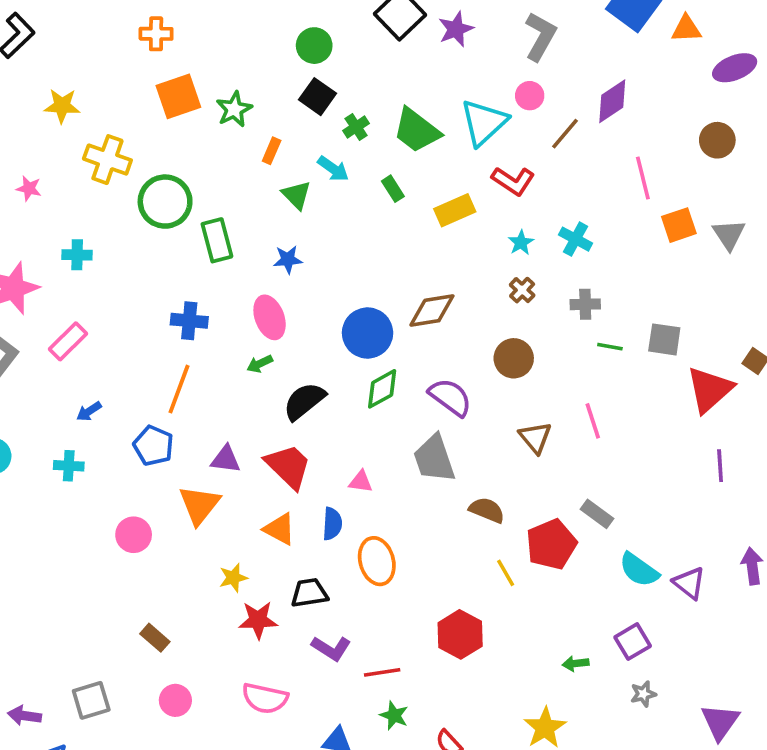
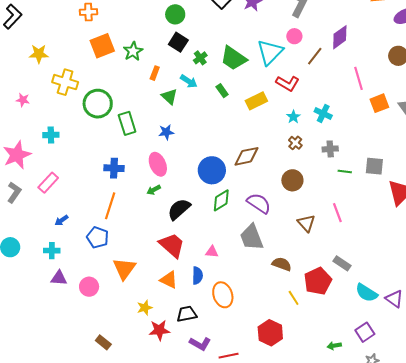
purple triangle: (226, 459) -> (59, 278), moved

